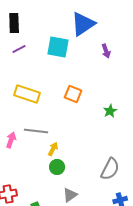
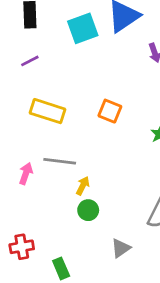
cyan square: (58, 47) -> (83, 28), moved, turned -30
purple line: (19, 49) -> (30, 61), moved
gray triangle: (70, 195) -> (121, 248), moved

